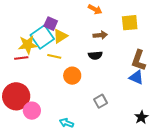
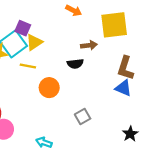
yellow square: (130, 23) -> (114, 25), size x1.4
brown arrow: (100, 35) -> (89, 45), moved

